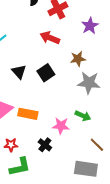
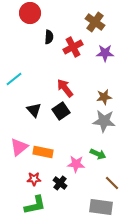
purple star: (90, 26) -> (105, 53), moved, turned 30
red arrow: (50, 38) -> (65, 88), moved, turned 30
brown star: (78, 59) -> (104, 97), moved
red star: (11, 145) -> (34, 179), moved

